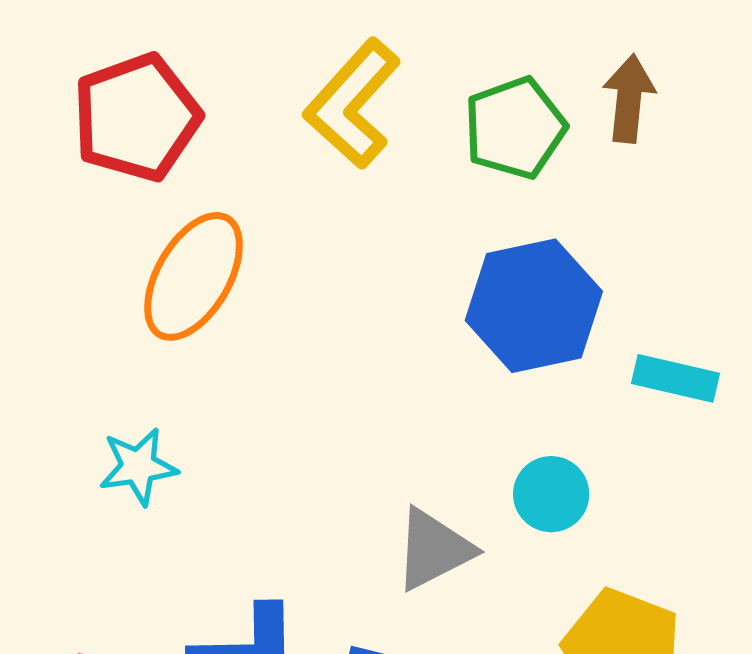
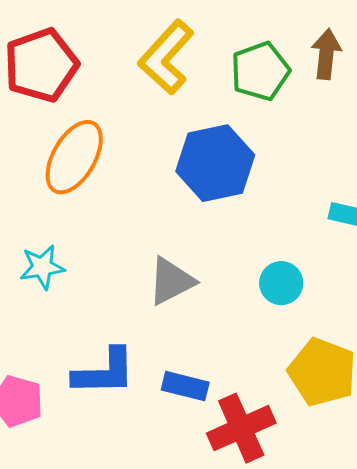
blue hexagon: (534, 306) -> (215, 163), moved
gray triangle: (434, 549) -> (171, 281), moved

